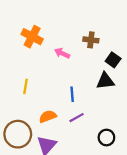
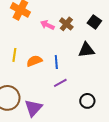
brown cross: (91, 40) -> (66, 24), moved, turned 32
black square: (113, 60) -> (94, 22), moved
orange semicircle: (48, 116) -> (34, 61), moved

